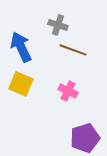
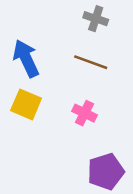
gray cross: (58, 25) -> (96, 19), moved

